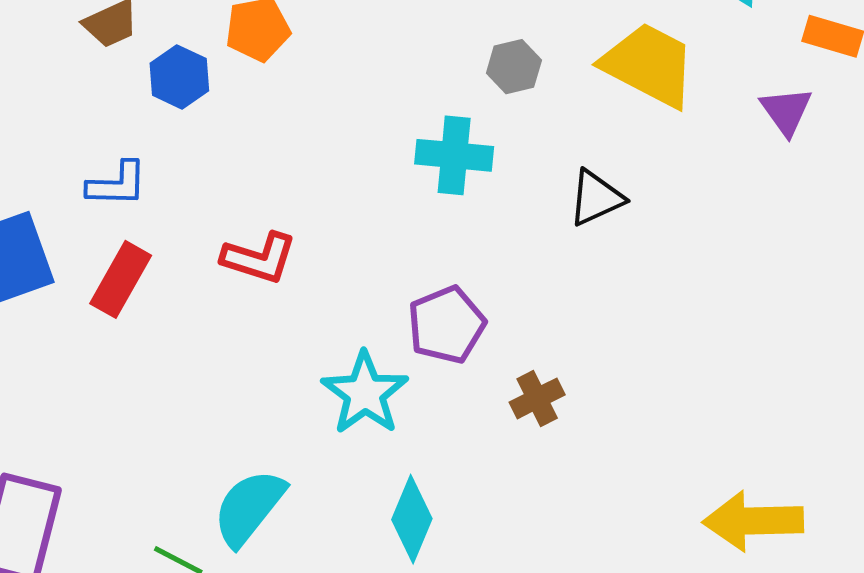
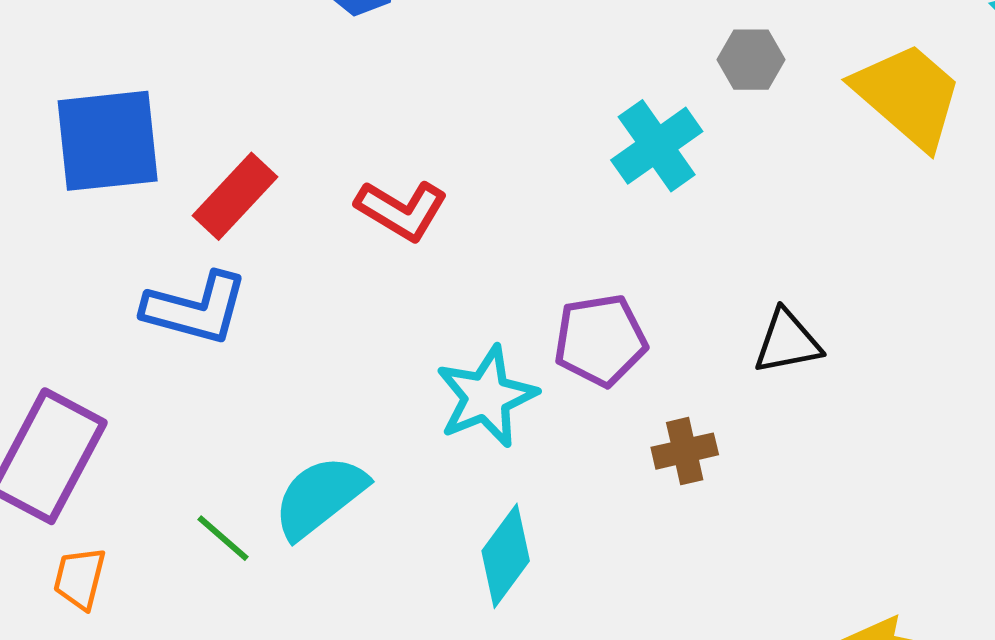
cyan cross: (454, 155) -> (657, 146), turned 36
blue L-shape: (117, 184) -> (196, 308), moved, size x1.4
black triangle: (596, 198) -> (787, 342), moved

